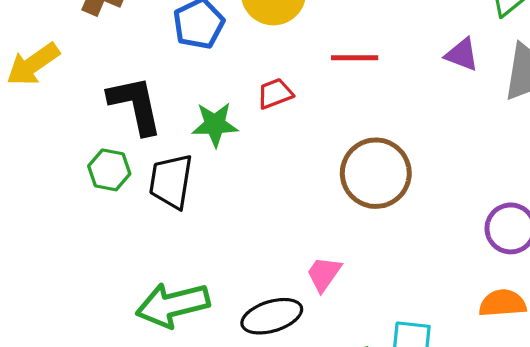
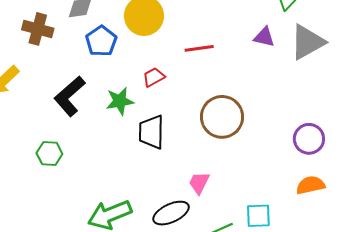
black L-shape: (135, 105) -> (70, 96), turned -111
green hexagon: (109, 170) -> (49, 154), moved
black trapezoid: (171, 181) -> (151, 132), moved

